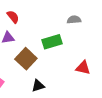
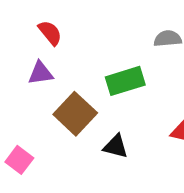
black triangle: (38, 86) -> (116, 146), moved, turned 32

